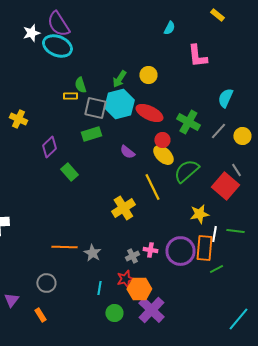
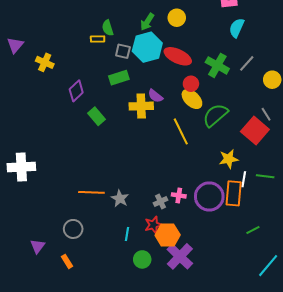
cyan semicircle: (225, 98) -> (237, 28), moved
gray square: (95, 108) -> (123, 51), size x0.7
gray line: (218, 131) -> (247, 63), moved
yellow cross: (123, 208) -> (141, 106), moved, turned 30
green line: (216, 269) -> (253, 230), moved

